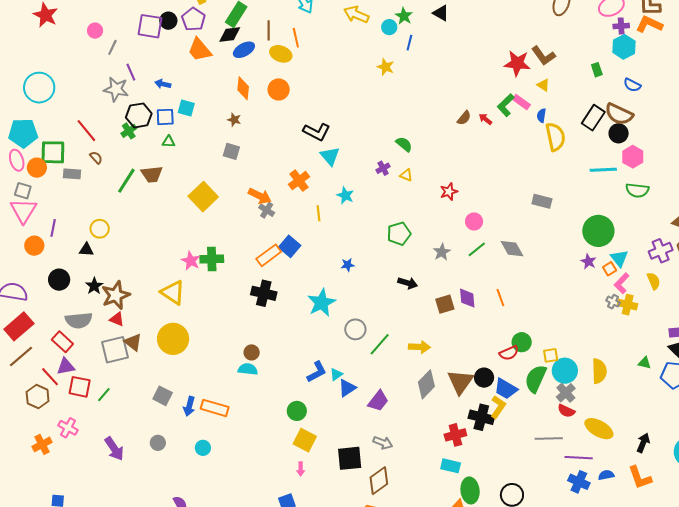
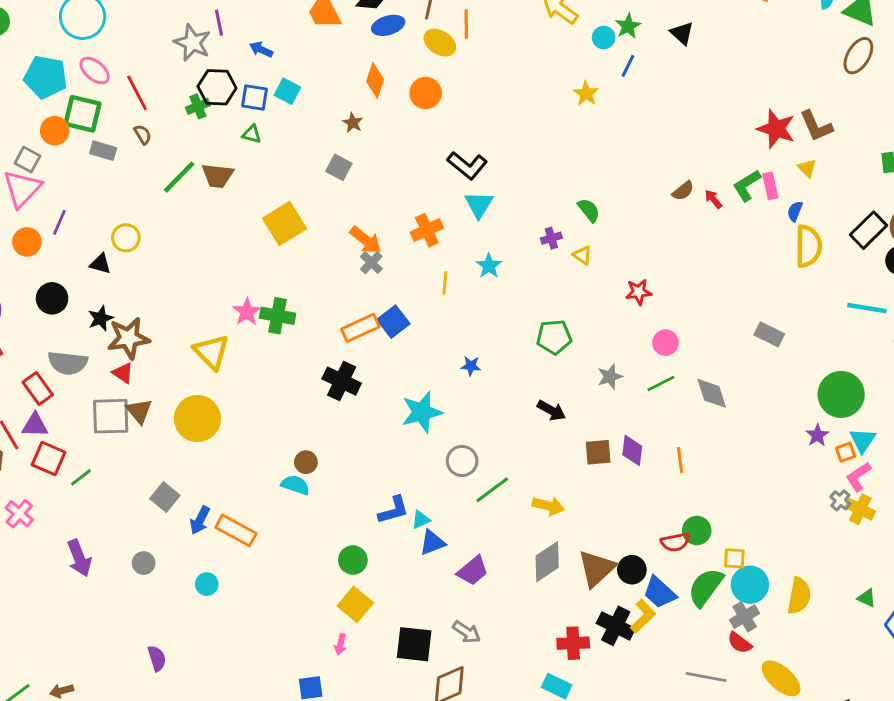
pink rectangle: (521, 102) -> (770, 186), turned 30
pink ellipse: (17, 160) -> (95, 70), moved, turned -45

